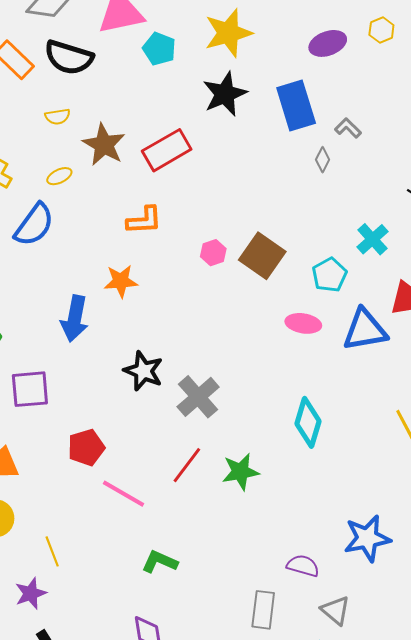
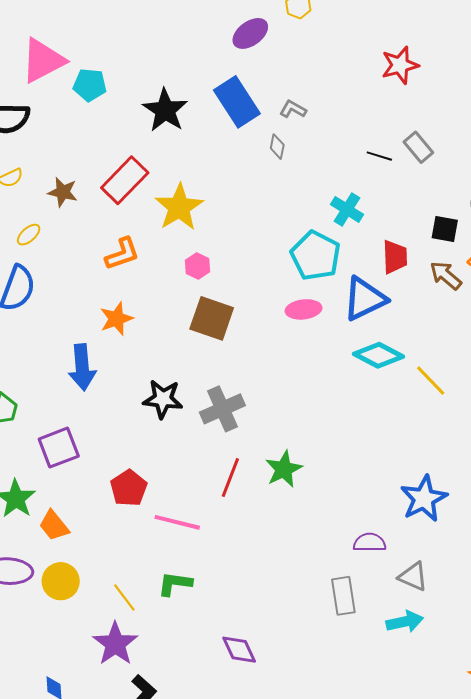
yellow star: (228, 33) -> (179, 207), moved
brown star: (104, 145) -> (63, 192), size x0.7
brown square: (262, 256) -> (212, 318), moved
cyan pentagon: (330, 275) -> (315, 256), size x1.4
gray cross: (198, 397) -> (222, 409), turned 33
cyan diamond: (308, 422) -> (379, 355), moved, turned -63
green L-shape: (160, 562) -> (175, 584), moved
purple star: (31, 593) -> (115, 644), size x1.4

